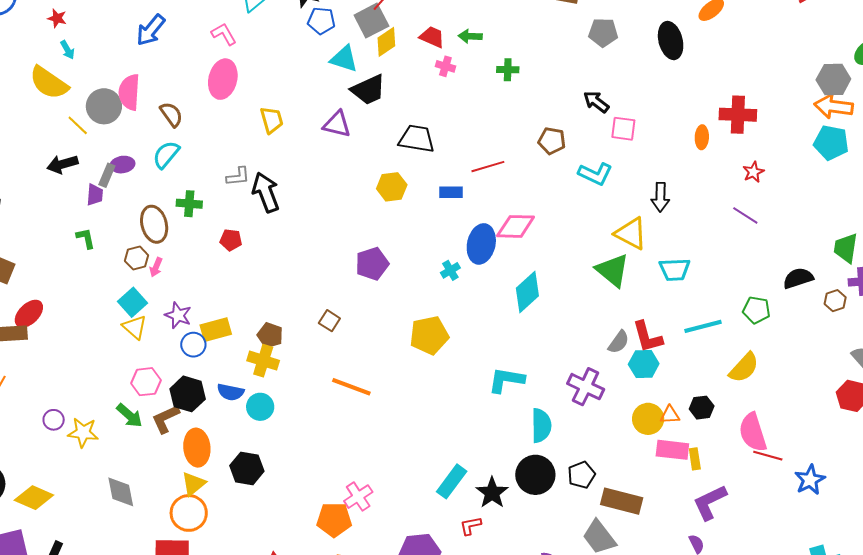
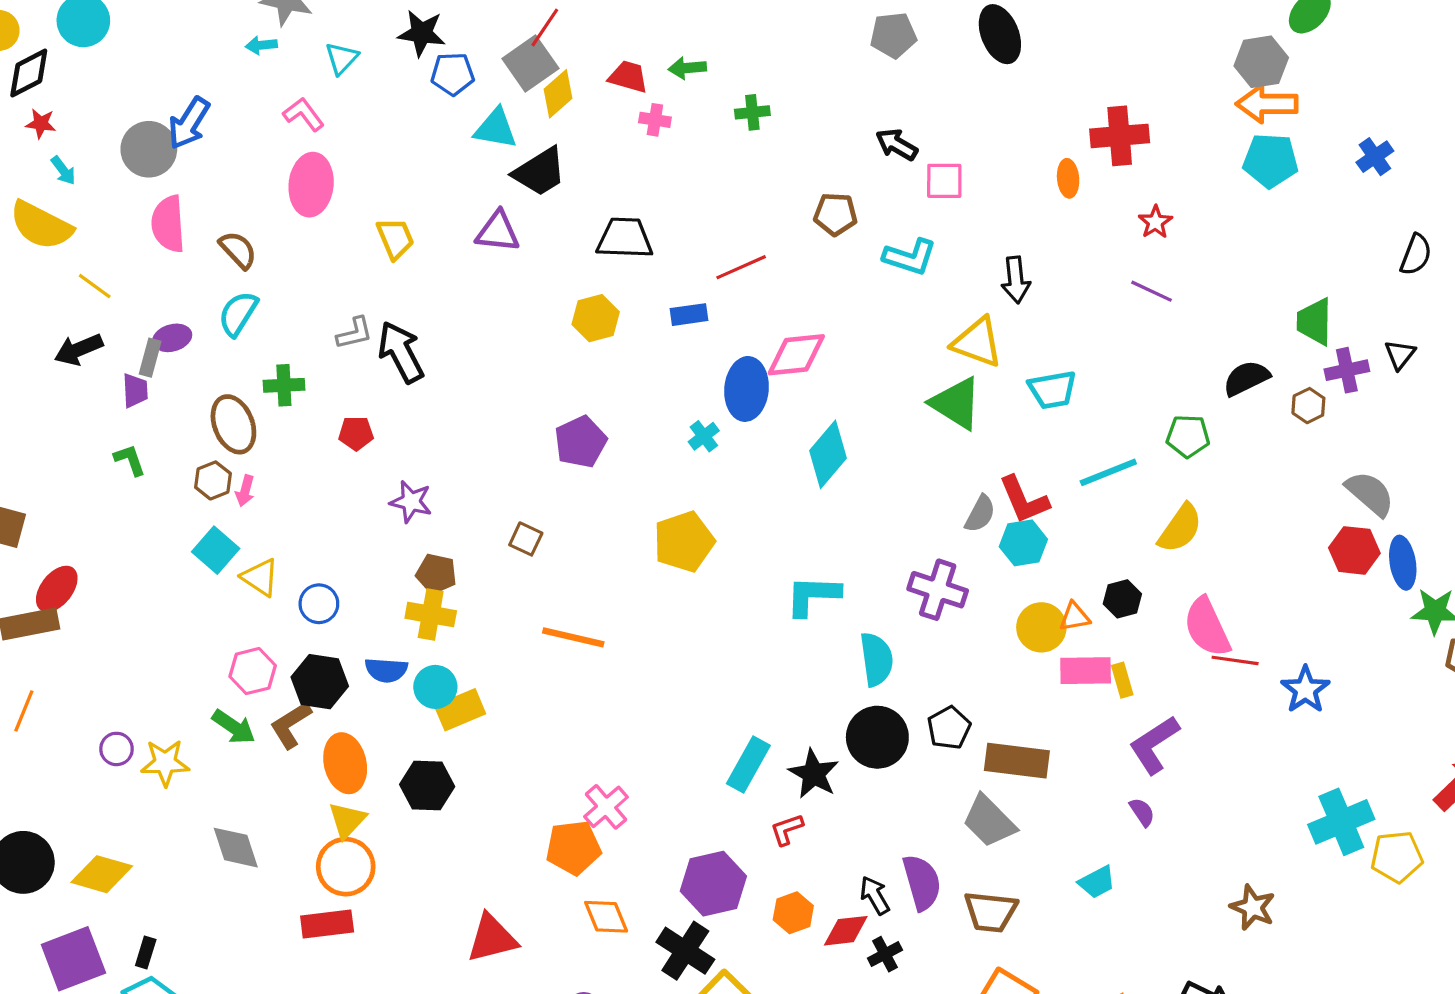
gray circle: (104, 106) -> (149, 149), moved
purple star: (178, 315) -> (411, 502), moved
yellow triangle: (135, 327) -> (260, 577), moved
yellow rectangle: (216, 330) -> (460, 710), moved

